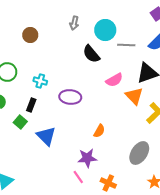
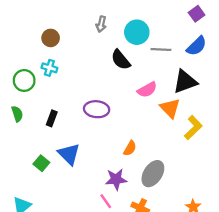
cyan cross: (40, 81) -> (49, 68), moved
green square: (20, 122) -> (41, 163), moved
gray ellipse: (139, 153) -> (153, 174), moved

